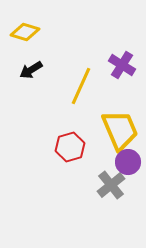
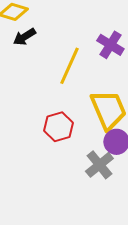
black arrow: (31, 70) -> (24, 37), moved

